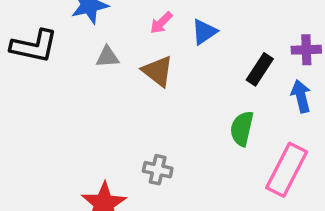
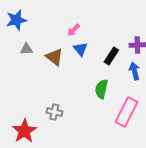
pink arrow: (161, 23) -> (73, 30), moved
blue triangle: (204, 32) -> (80, 49), moved, turned -35

